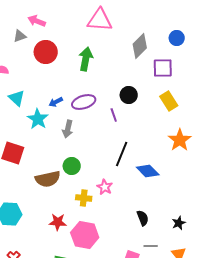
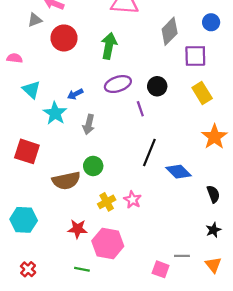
purple ellipse: (84, 102) -> (118, 84), moved
pink star: (105, 187) -> (132, 200), moved
yellow cross: (84, 198) -> (107, 202), turned -35
black semicircle: (143, 218) -> (213, 194), moved

